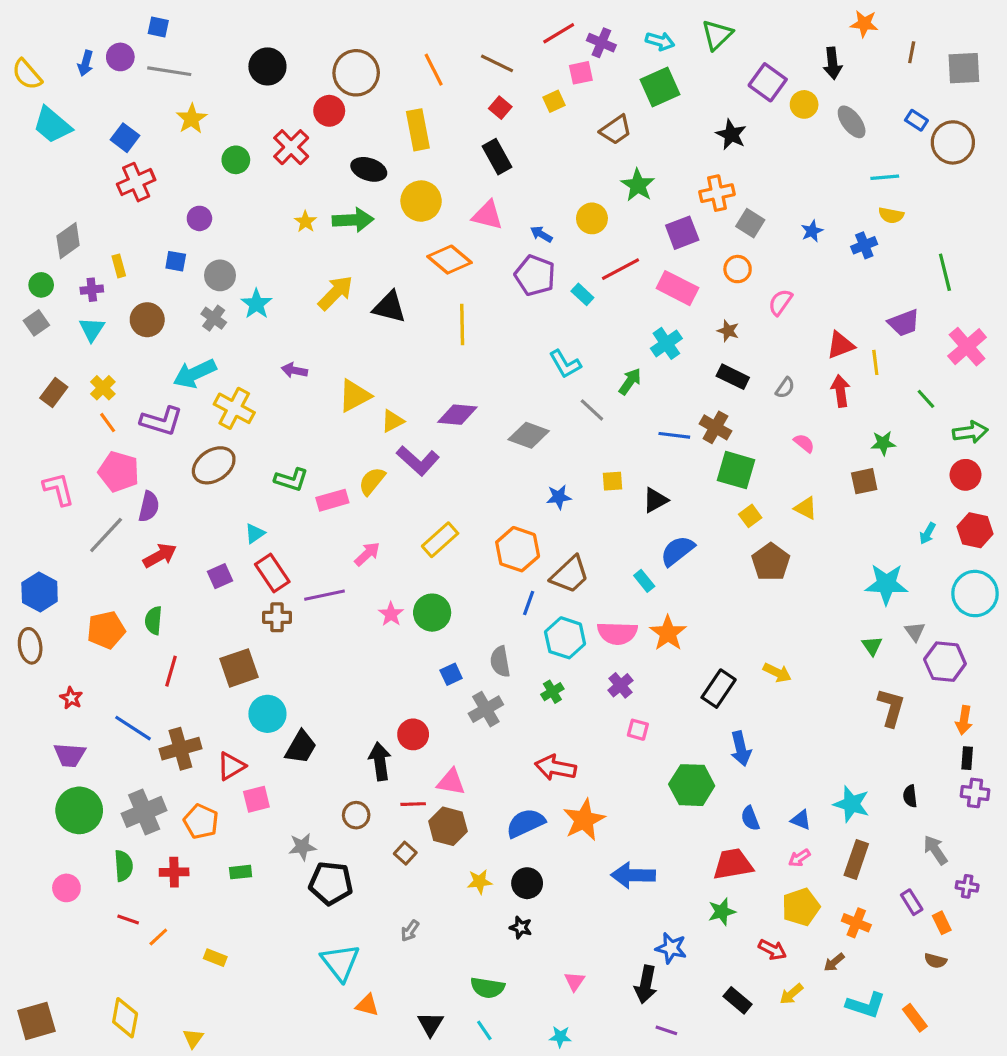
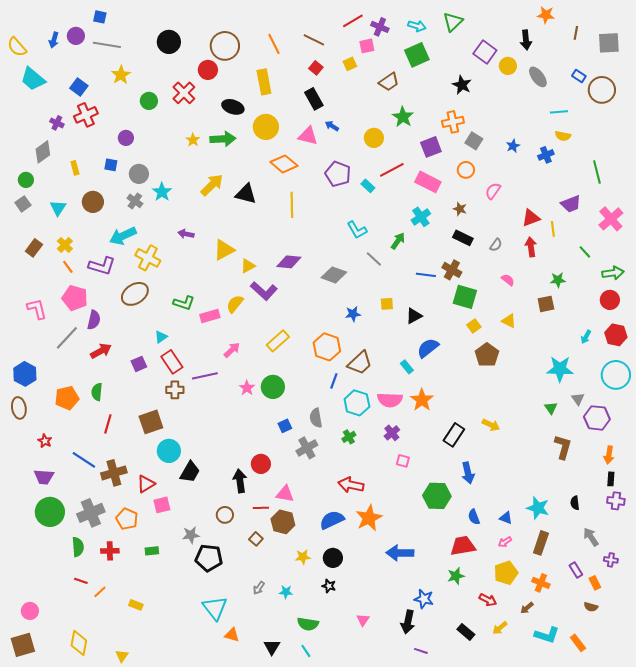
blue arrow: (541, 234) -> (332, 126), moved
purple cross: (92, 290) -> (57, 123), moved, turned 32
pink circle: (66, 888) -> (30, 611), moved
cyan star: (560, 1037) -> (286, 592), moved

